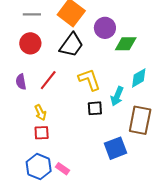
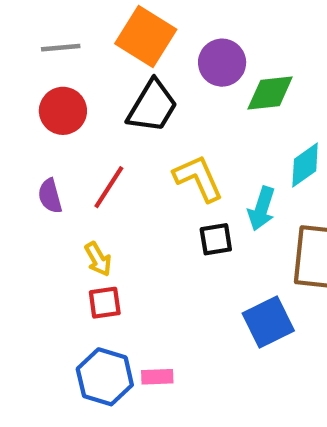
pink rectangle: (63, 169) -> (157, 377), turned -32

